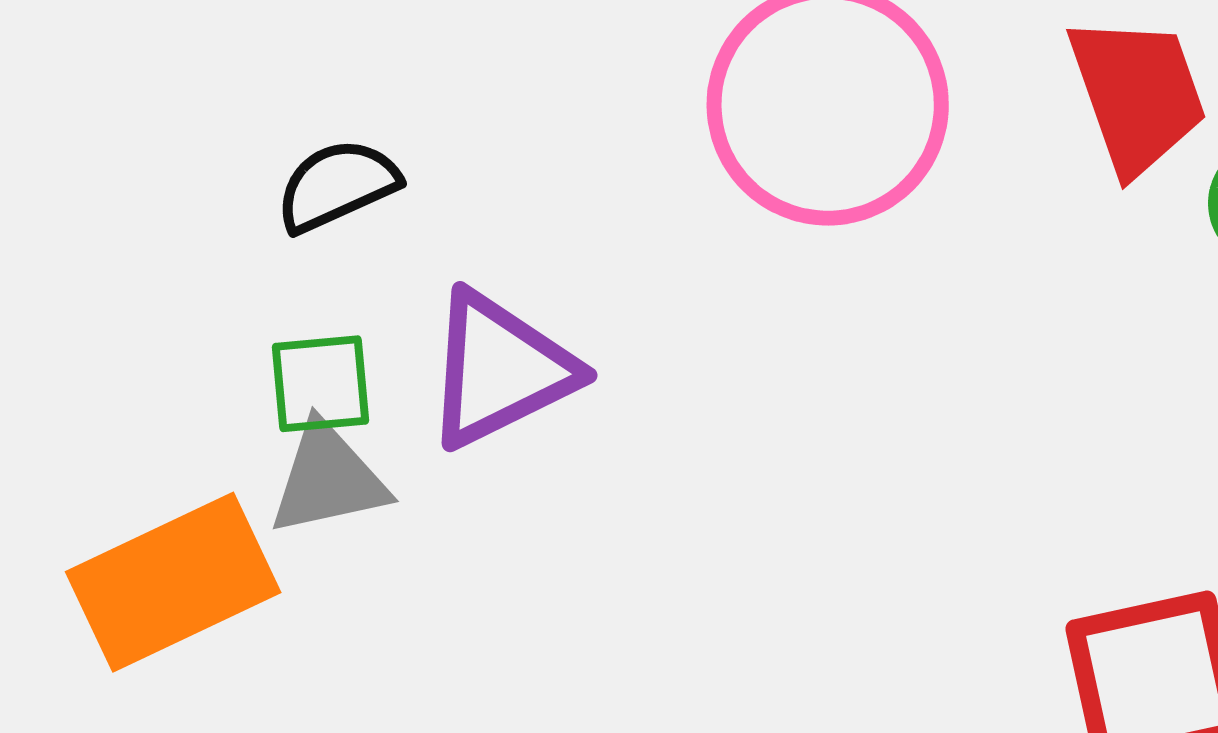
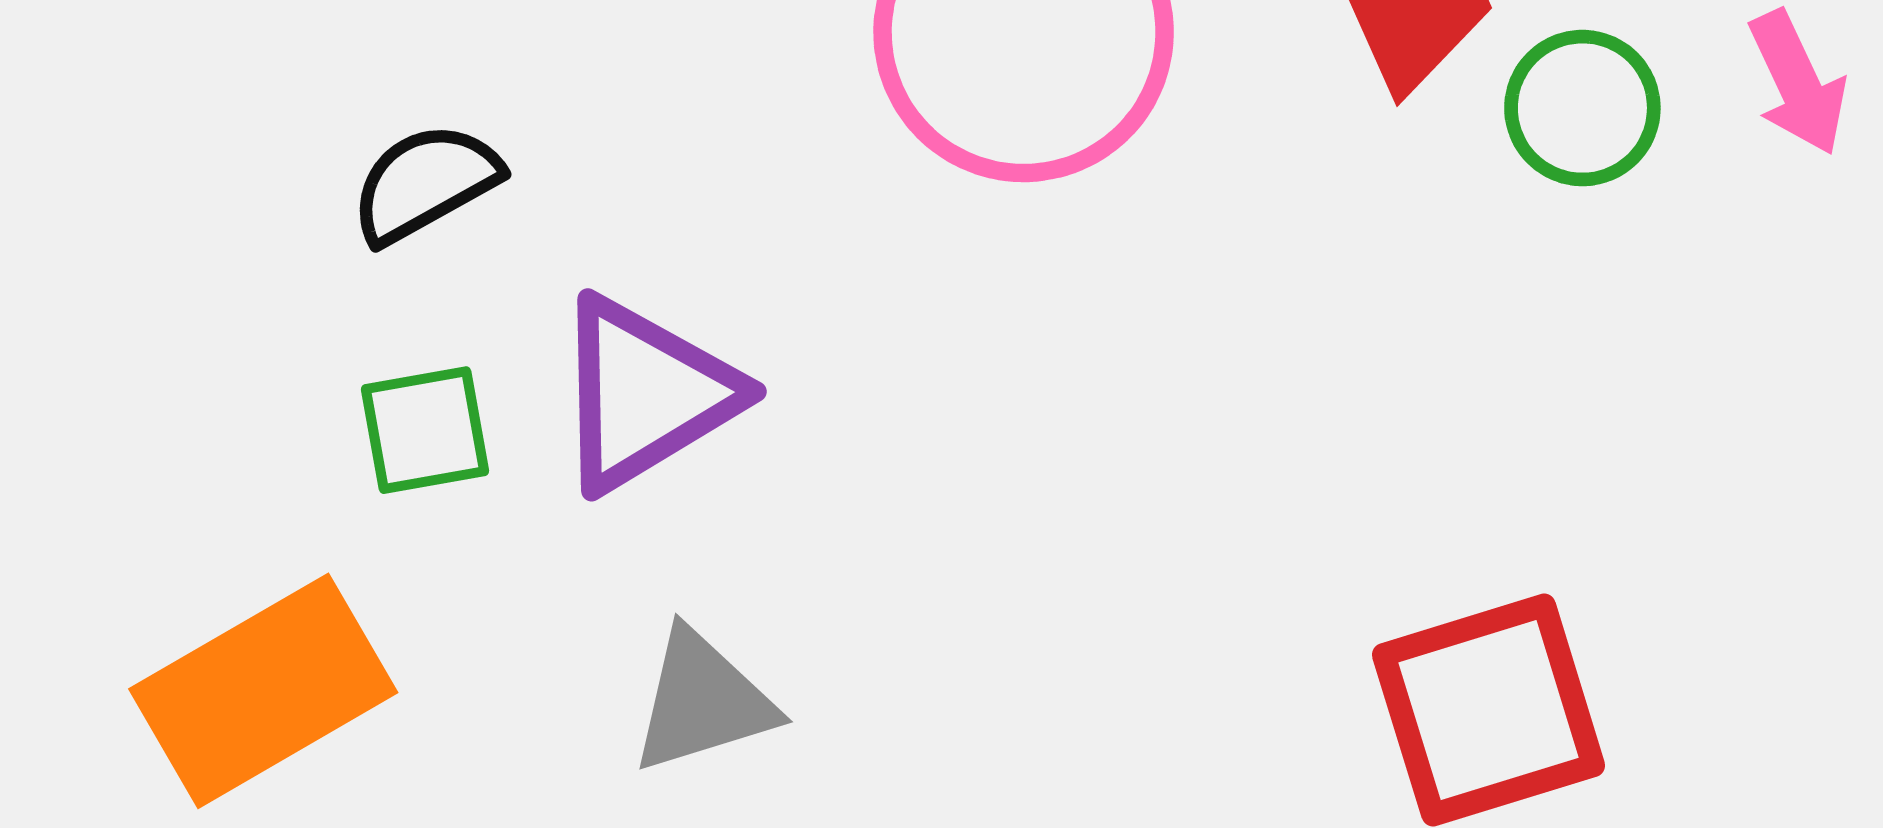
gray triangle: (328, 479) -> (703, 701), moved

